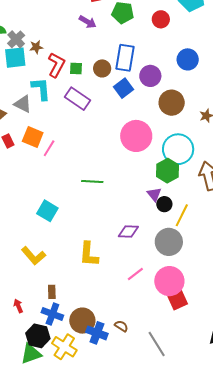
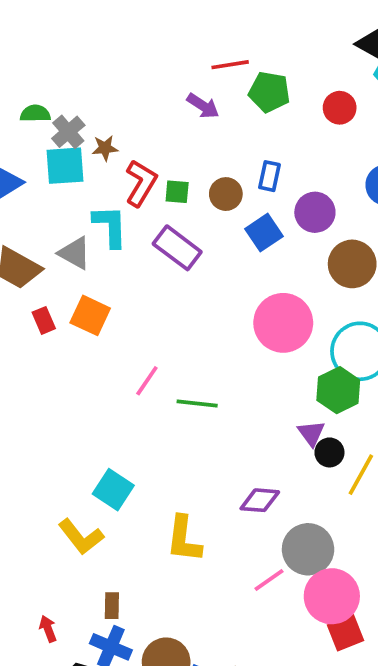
blue rectangle: (125, 58) -> (269, 176), size x0.6
pink line: (49, 148) -> (147, 381), moved
cyan square: (47, 211) -> (113, 490), moved
gray circle: (169, 242) -> (308, 549), moved

